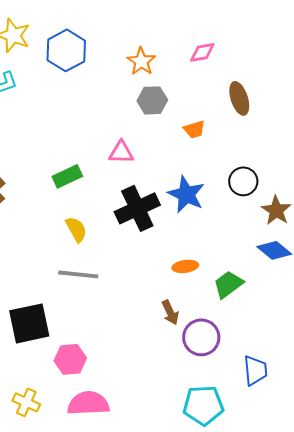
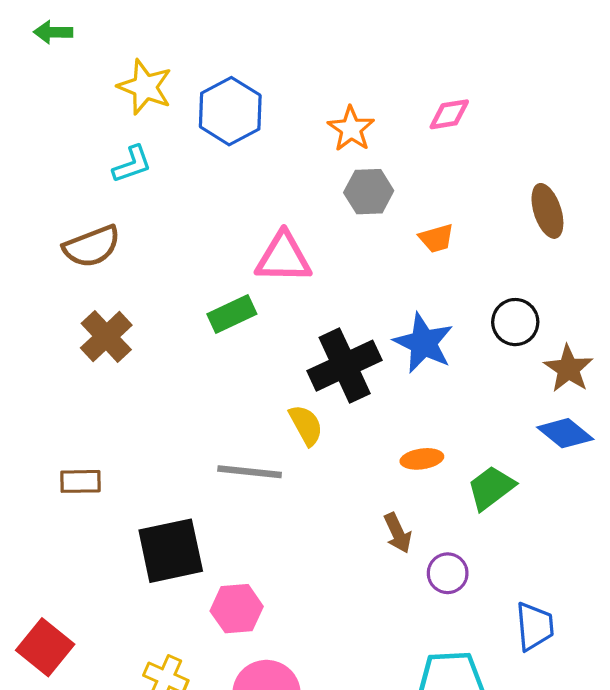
brown ellipse: (239, 98) -> (547, 211), moved
pink triangle: (121, 152) -> (283, 258), moved, size x1.4
yellow semicircle: (76, 229) -> (306, 425), moved
purple circle: (201, 337) -> (448, 573), size x0.7

